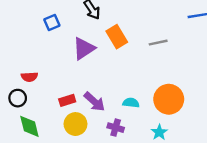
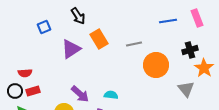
orange circle: (169, 99) -> (156, 65), moved
red rectangle: (67, 100) -> (33, 91), moved

